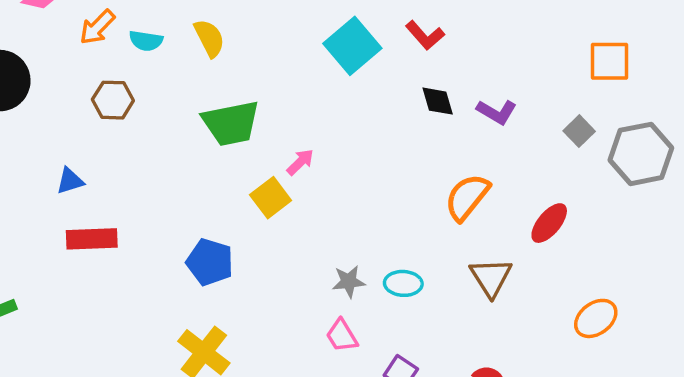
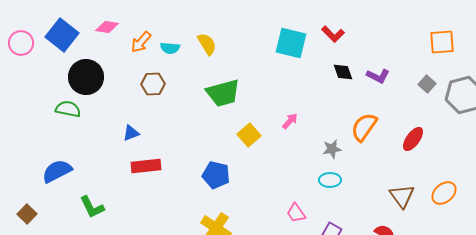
cyan square: (352, 46) -> (291, 43), turned -32
pink arrow: (300, 162) -> (290, 121), moved
brown triangle: (491, 277) -> (402, 196), moved
gray star: (349, 281) -> (332, 149), moved

